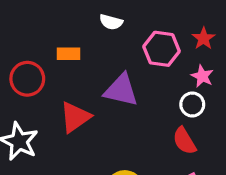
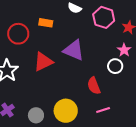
pink hexagon: (162, 49) -> (104, 17), moved
red semicircle: (184, 141) -> (94, 86), moved

